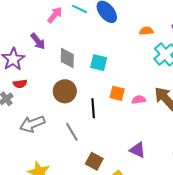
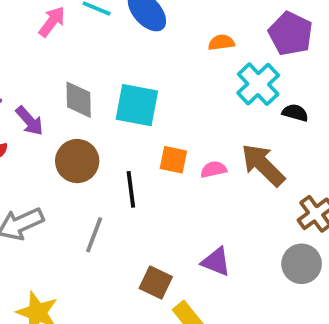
purple arrow: (38, 41) -> (29, 121), moved
cyan square: (99, 63) -> (137, 105), size x1.4
gray line: (72, 132) -> (94, 235), turned 54
brown square: (94, 161) -> (156, 282), moved

